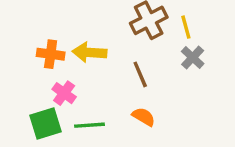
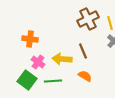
yellow arrow: (89, 52) -> (62, 59), moved
green square: (46, 123) -> (27, 80), turned -36

